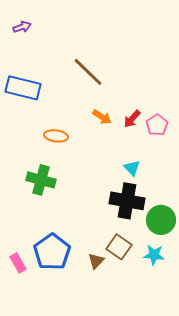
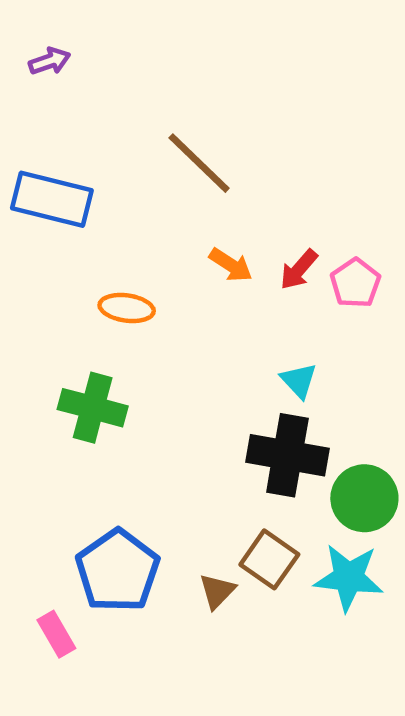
cyan star: (154, 255) -> (349, 578), size x1.4
pink rectangle: (18, 263) -> (56, 634), moved

